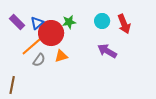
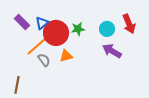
cyan circle: (102, 21) -> (107, 29), moved
green star: (69, 22) -> (78, 29), moved
gray semicircle: (39, 60) -> (44, 60), turned -72

